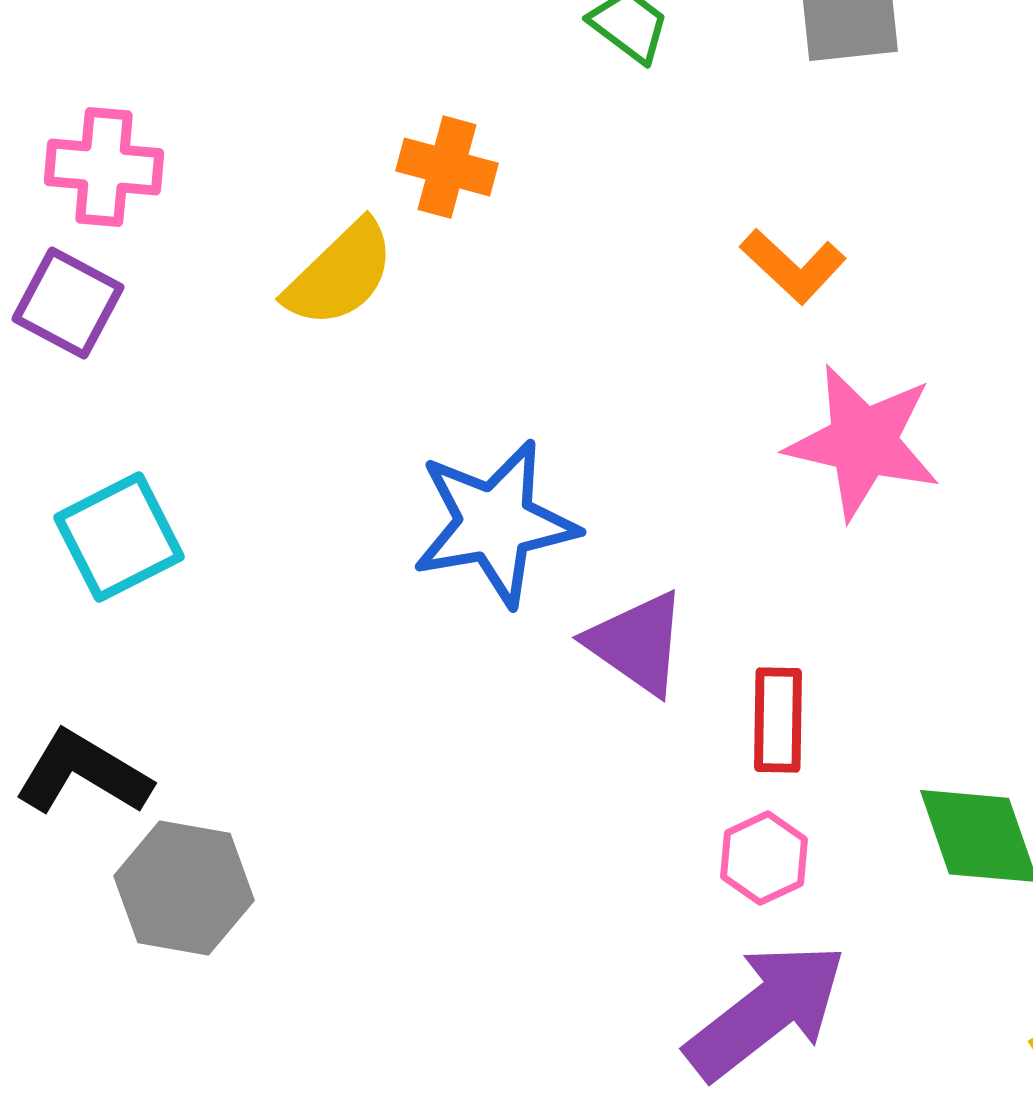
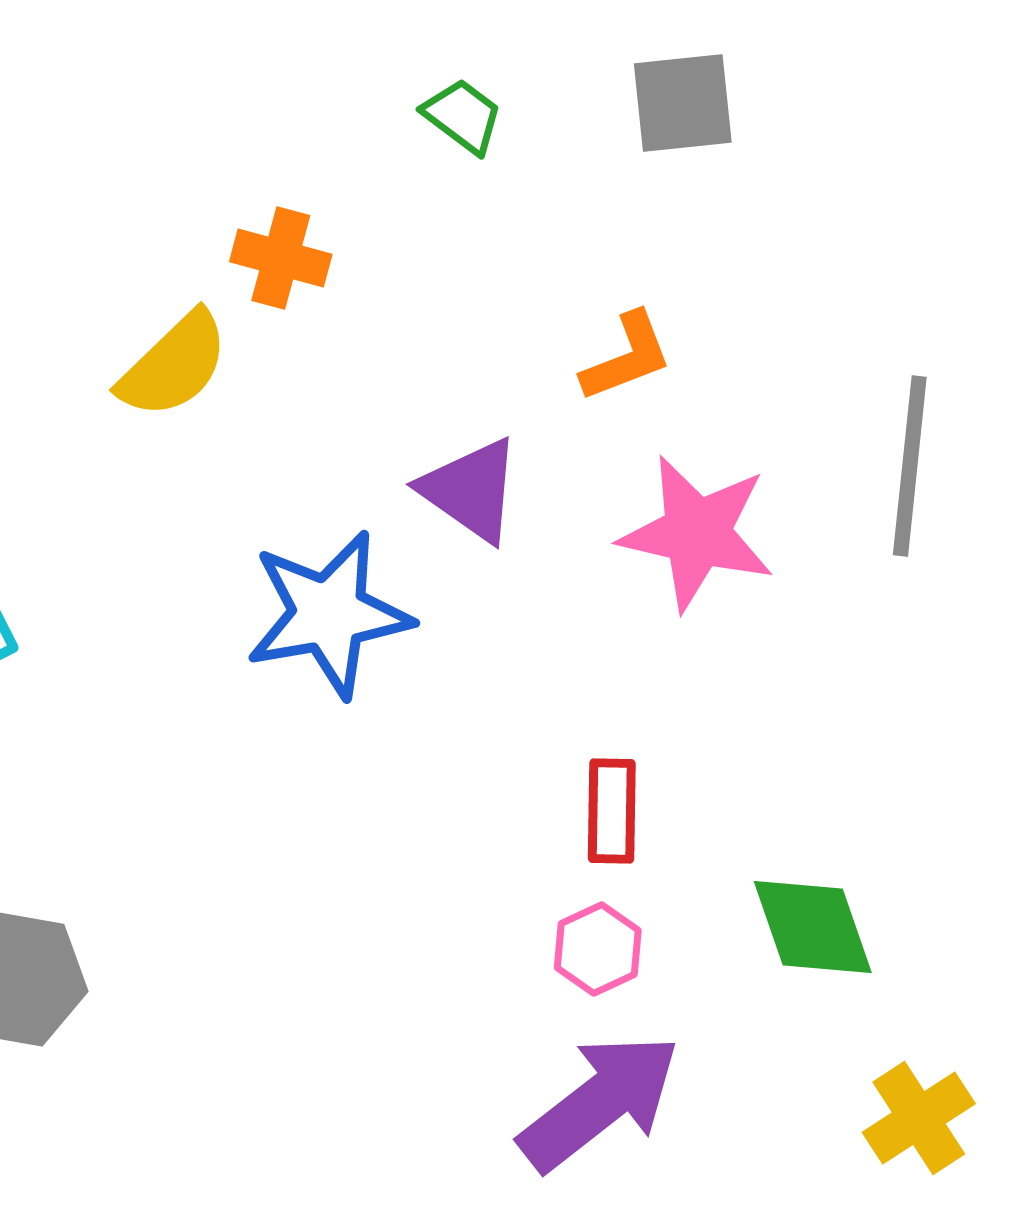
orange L-shape: (793, 266) -> (627, 357), turned -64
purple triangle: (637, 643) -> (471, 490), moved

